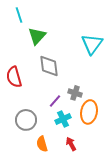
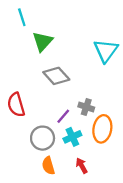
gray diamond: (49, 66) -> (56, 76), turned -35
red semicircle: (14, 77) -> (16, 105), moved
gray circle: (26, 120) -> (43, 138), moved

